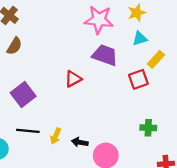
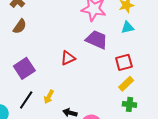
yellow rectangle: (156, 59) -> (126, 84), moved
black line: (28, 131) -> (26, 100), turned -66
yellow arrow: (56, 136) -> (49, 97), moved

